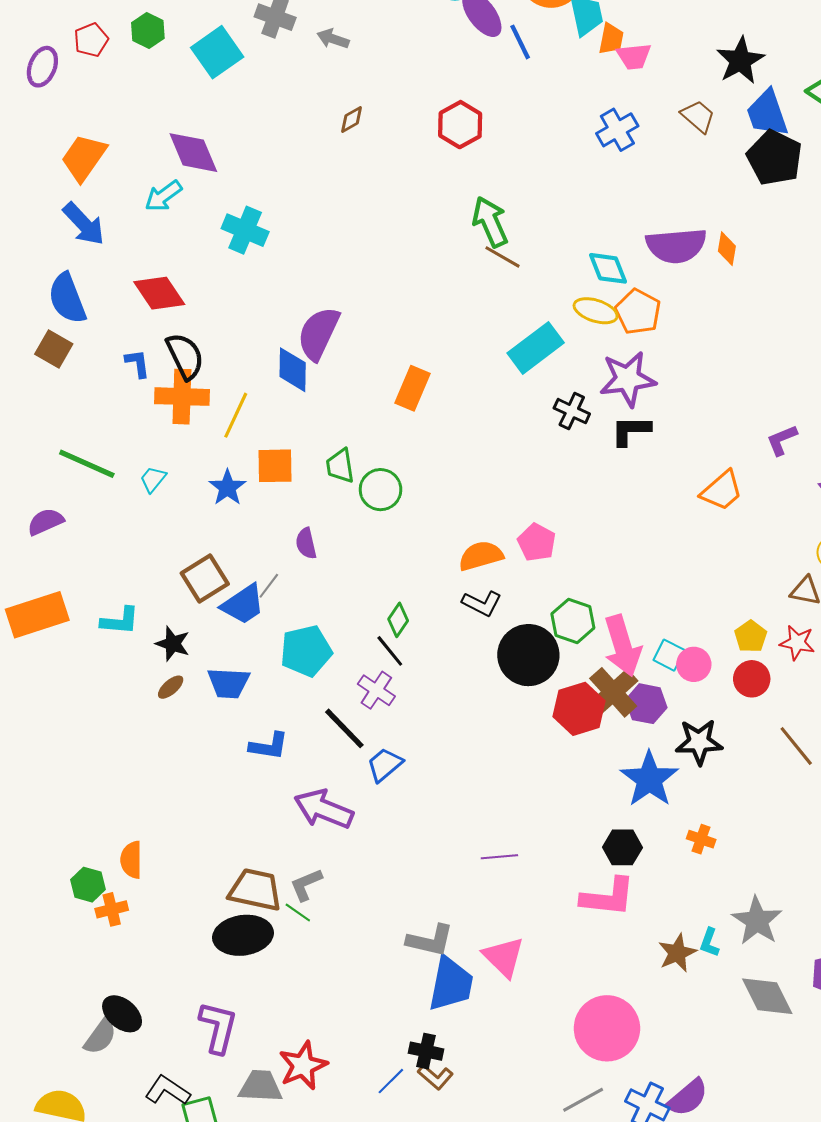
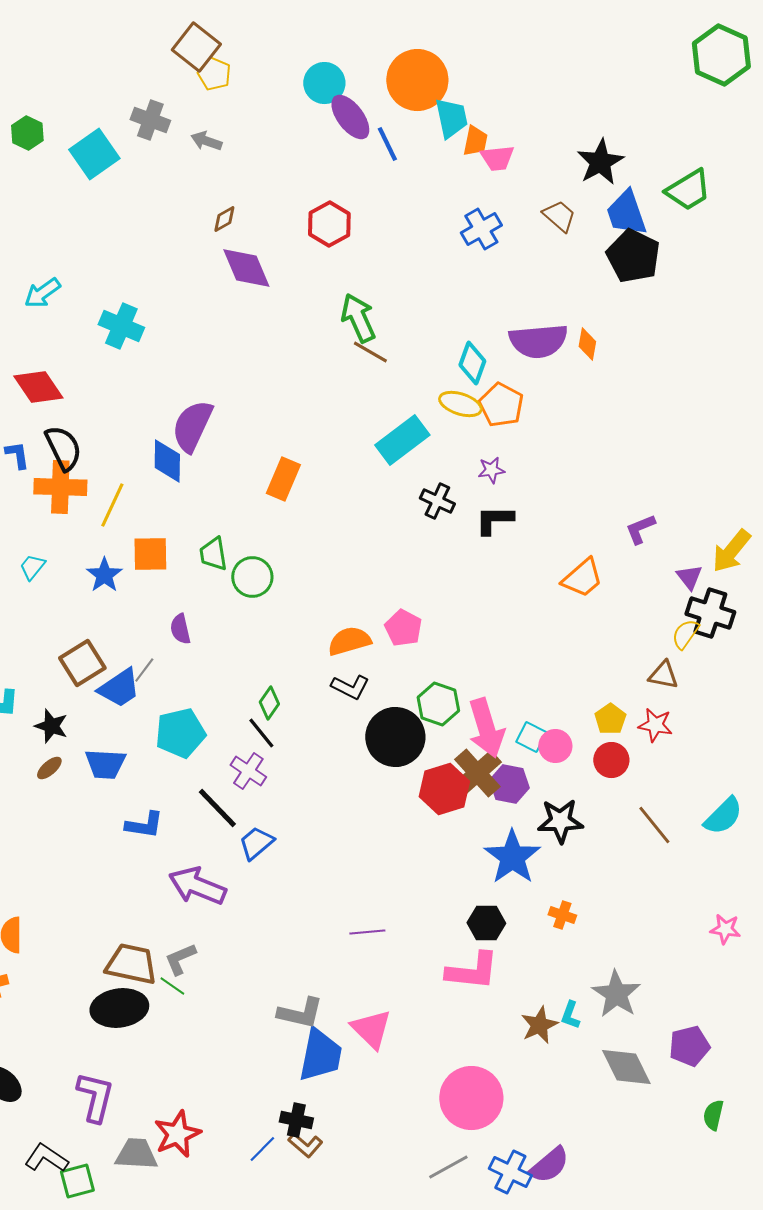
purple diamond: (193, 153) -> (246, 268), moved
cyan diamond: (608, 268) -> (472, 363), turned 42
purple star: (628, 379) -> (491, 470), size x0.5

